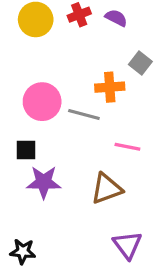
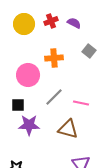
orange cross: (110, 87) -> (54, 58), moved
gray line: (84, 115) -> (54, 97), moved, turned -60
brown triangle: (107, 189) -> (68, 129), turned 35

